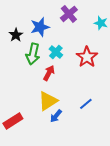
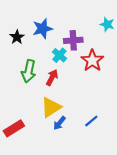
purple cross: (69, 14) -> (73, 40), moved, turned 36
green arrow: (33, 54) -> (29, 71), moved
blue line: (86, 104) -> (91, 121), moved

